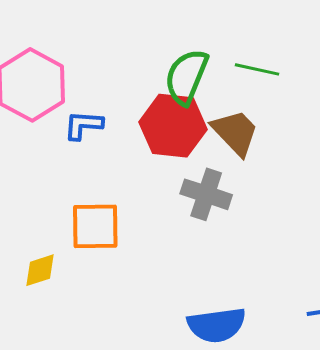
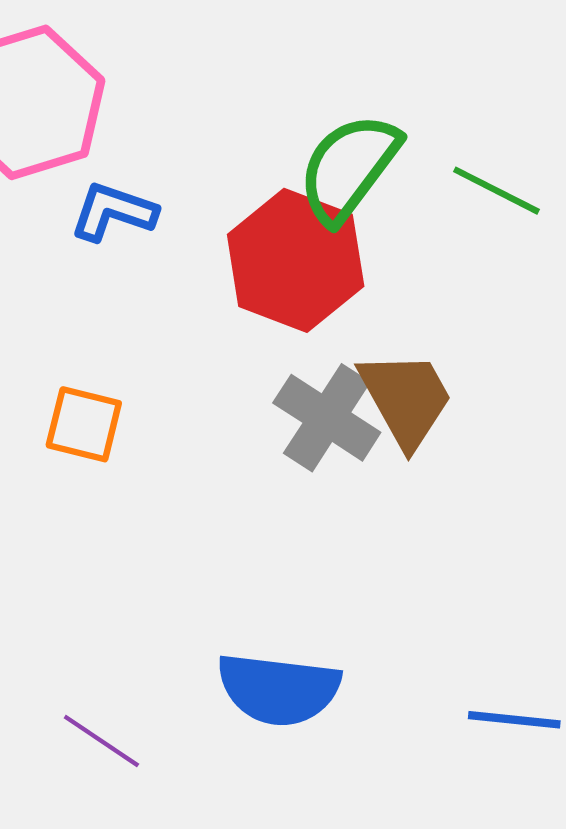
brown trapezoid: (235, 132) -> (406, 399), moved
orange square: (95, 226) -> (84, 424), size x0.7

